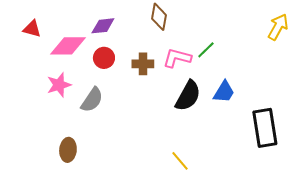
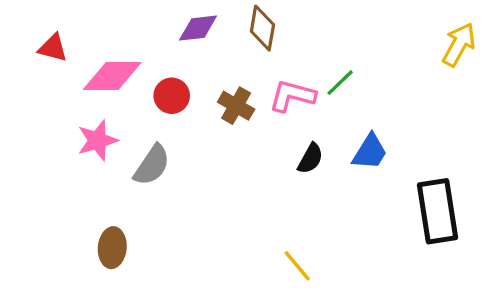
purple diamond: (103, 26) -> (198, 28), moved
brown cross: (143, 64) -> (236, 106), turned 30
black semicircle: (188, 96) -> (310, 158), size x0.6

